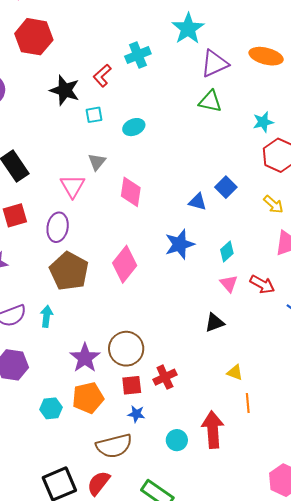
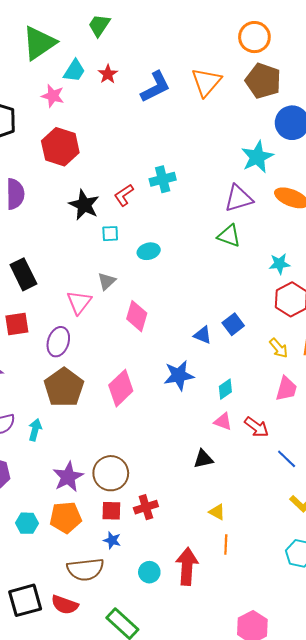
cyan star: (188, 29) -> (257, 157), moved
pink triangle: (229, 283) -> (223, 422), turned -36
red semicircle: (99, 483) -> (65, 605), turned -116

